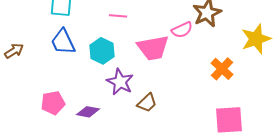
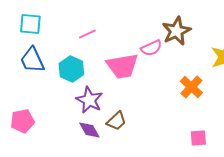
pink line: (118, 16) -> (87, 34), turned -30
purple diamond: (88, 112) -> (89, 130), moved, turned 50
pink square: (229, 120) -> (198, 138), size x0.6

